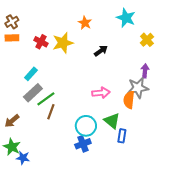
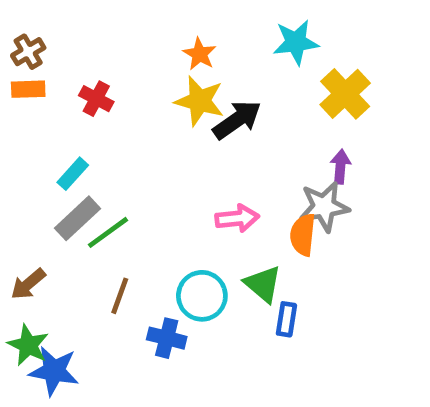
cyan star: (126, 18) -> (296, 42), turned -30
yellow cross: (147, 40) -> (345, 94), size x1.5
yellow star: (63, 43) -> (200, 101), moved, turned 30
black arrow: (101, 51) -> (237, 120), size x1.5
brown line: (51, 112) -> (120, 296), moved
blue cross: (83, 144) -> (167, 338), moved, turned 35
blue star: (23, 158) -> (54, 371), size x1.5

